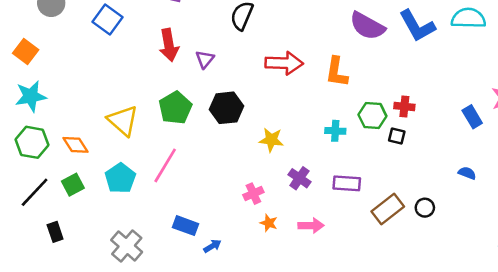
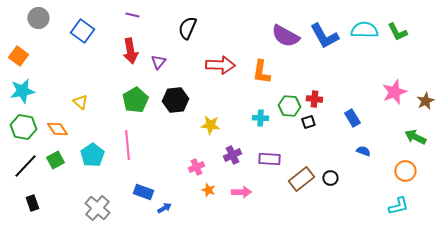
blue rectangle: (472, 117) -> (352, 118), moved
yellow triangle: (123, 121) -> (80, 102), moved, size x0.6
black square: (397, 136) -> (308, 122), turned -32
pink line: (165, 165) -> (127, 145), turned -36
purple cross: (299, 178) -> (232, 155), turned 30
black rectangle: (55, 232) -> (32, 203), moved

